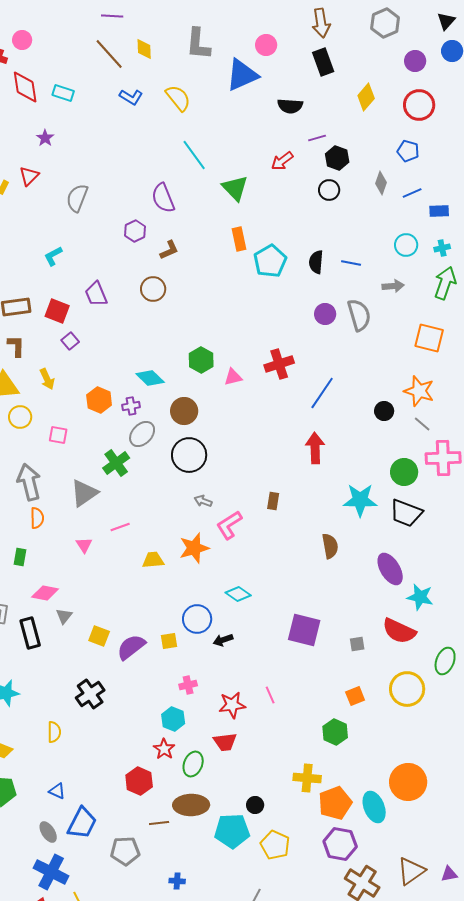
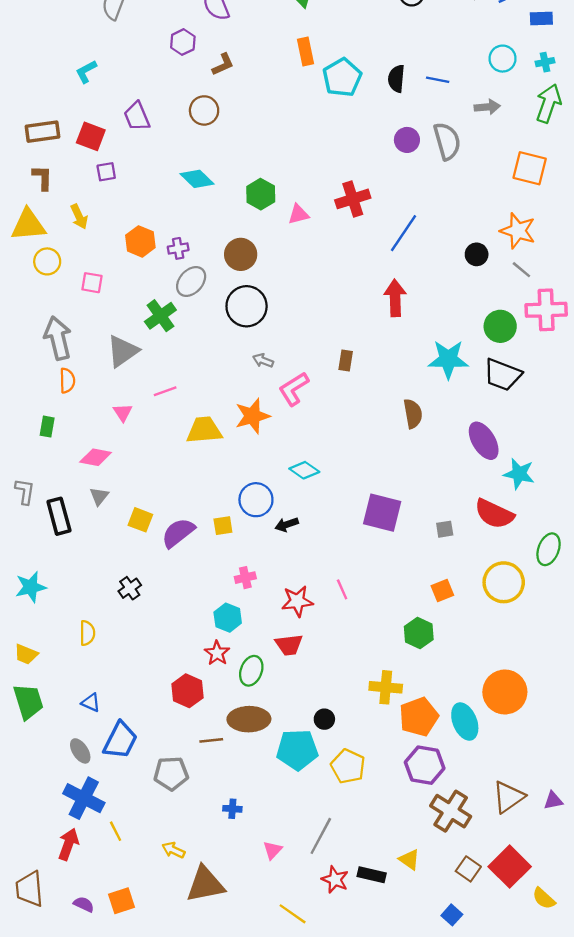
purple square: (70, 341) -> (106, 172), turned 30
cyan diamond: (150, 378) -> (197, 179), moved
yellow trapezoid: (153, 560) -> (204, 430), size x1.4
pink diamond: (45, 593) -> (96, 457), moved
black cross: (90, 694) -> (130, 588), size x0.7

